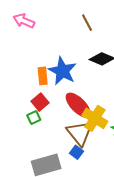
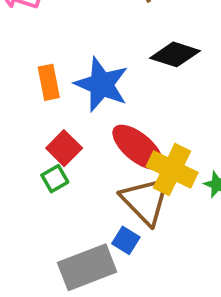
orange rectangle: (43, 76) -> (49, 82), moved
blue square: (77, 152) -> (126, 240), moved

